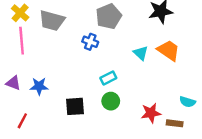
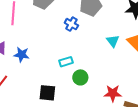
cyan rectangle: (108, 78) -> (66, 62), moved
black square: (75, 106) -> (47, 93), moved

